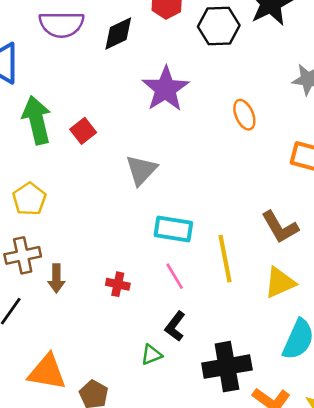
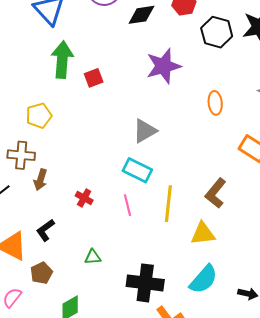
gray triangle: (141, 170) -> (145, 131), moved
brown L-shape: (280, 227) -> (216, 193), turned 52
black L-shape: (175, 326) -> (45, 230), moved

